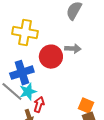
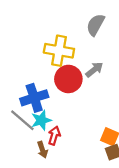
yellow cross: (25, 33) -> (59, 51), moved
gray arrow: (73, 49) -> (94, 70), turned -42

